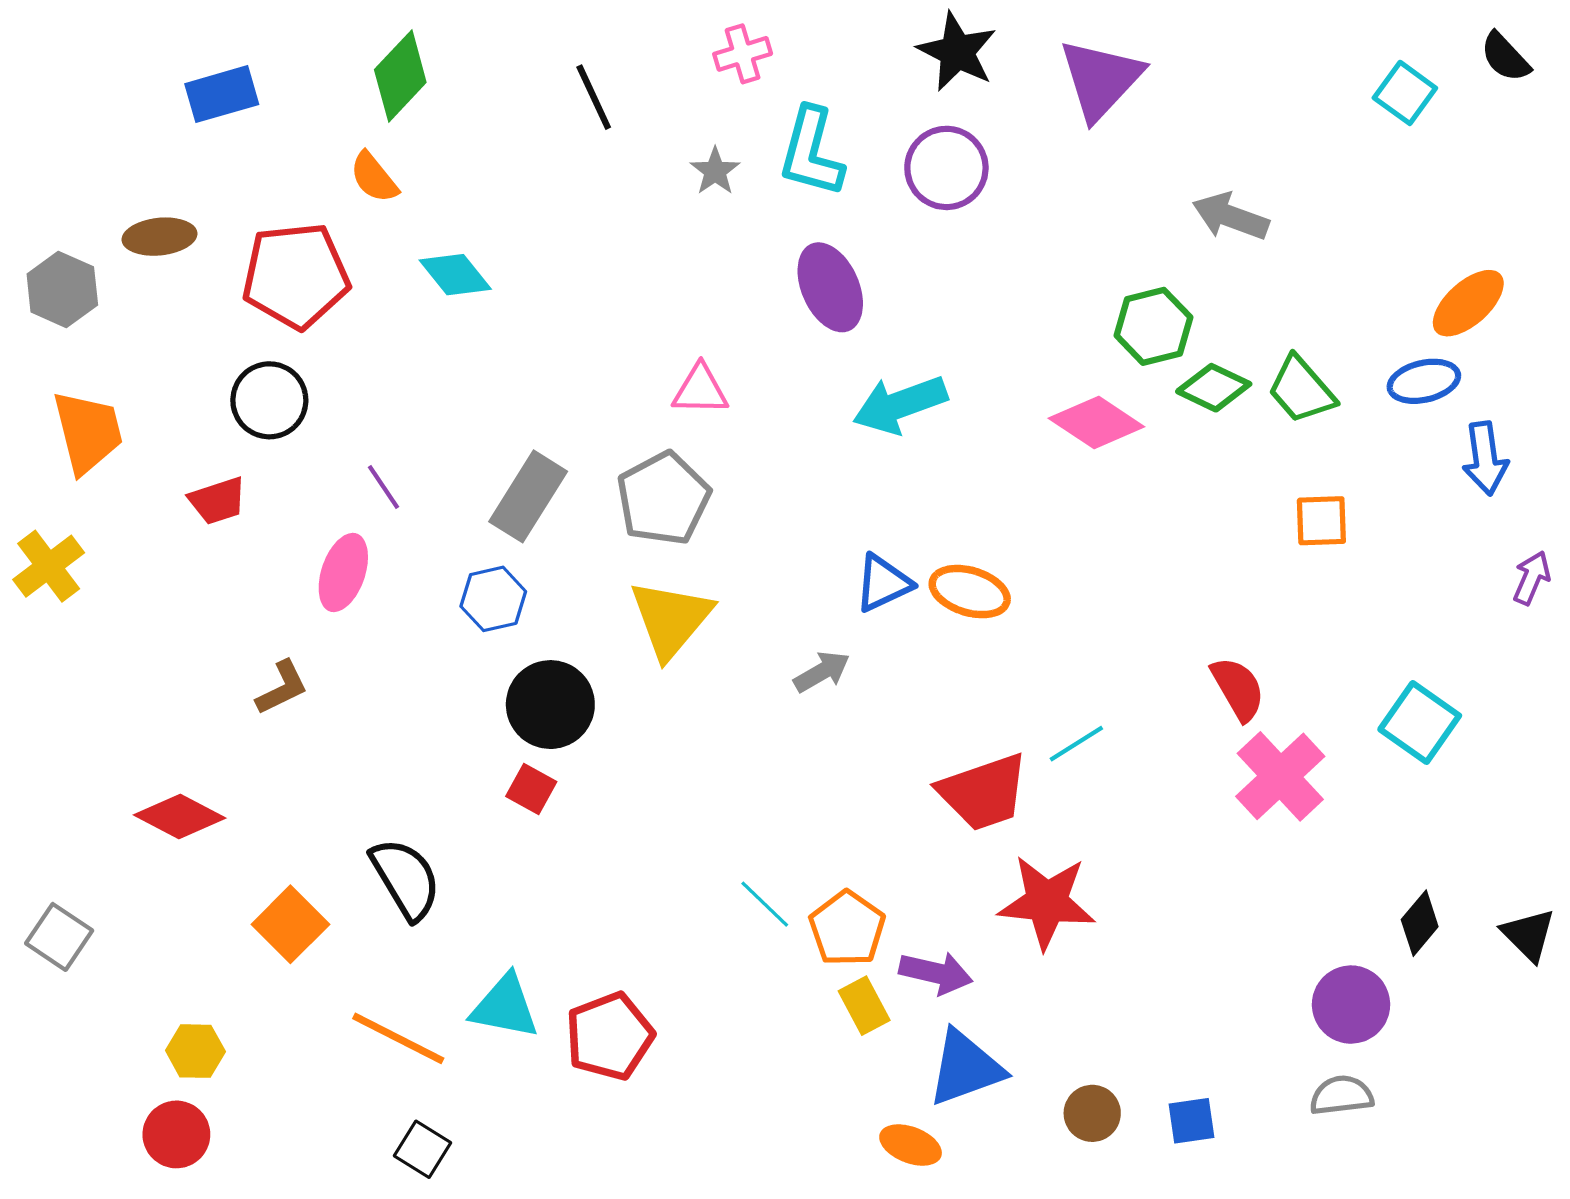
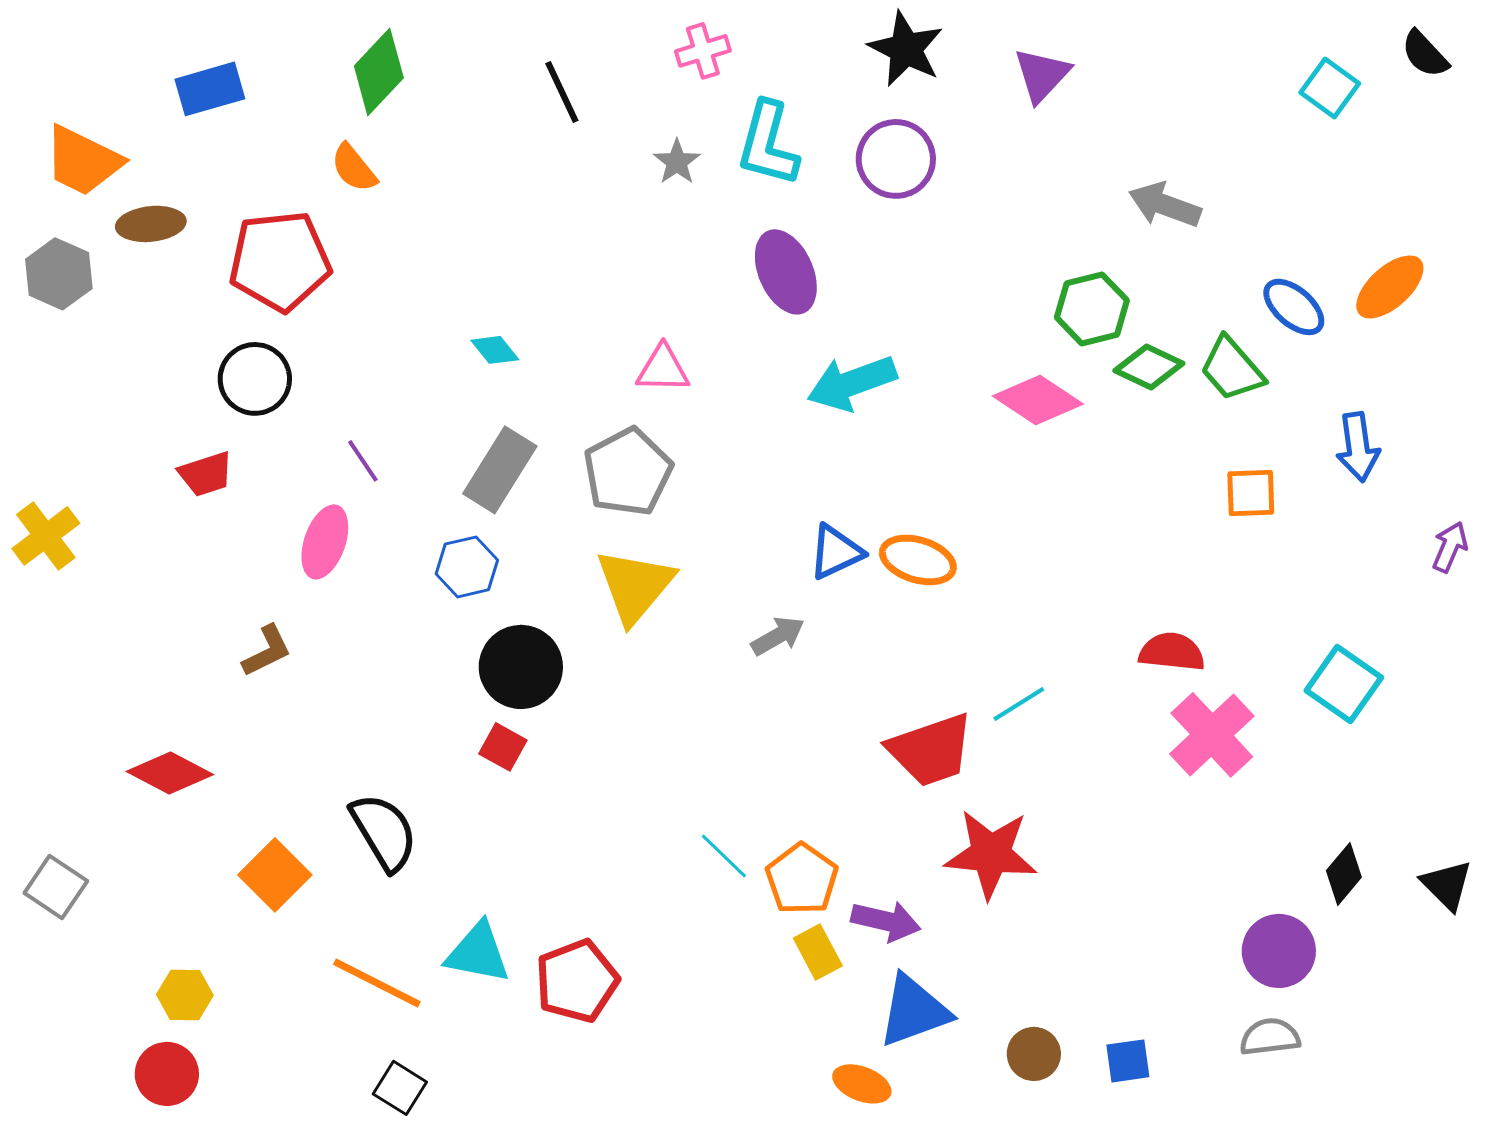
purple triangle: (1101, 79) -> (1042, 75), size x0.7
cyan diamond: (455, 275) -> (495, 350), moved, size x0.7
blue ellipse: (1424, 381) -> (1294, 307), moved, turned 54
orange trapezoid: (88, 432) -> (83, 161), moved, turned 130
blue arrow: (1485, 458) -> (1358, 447), moved
red semicircle: (1238, 689) -> (1172, 652), turned -54

